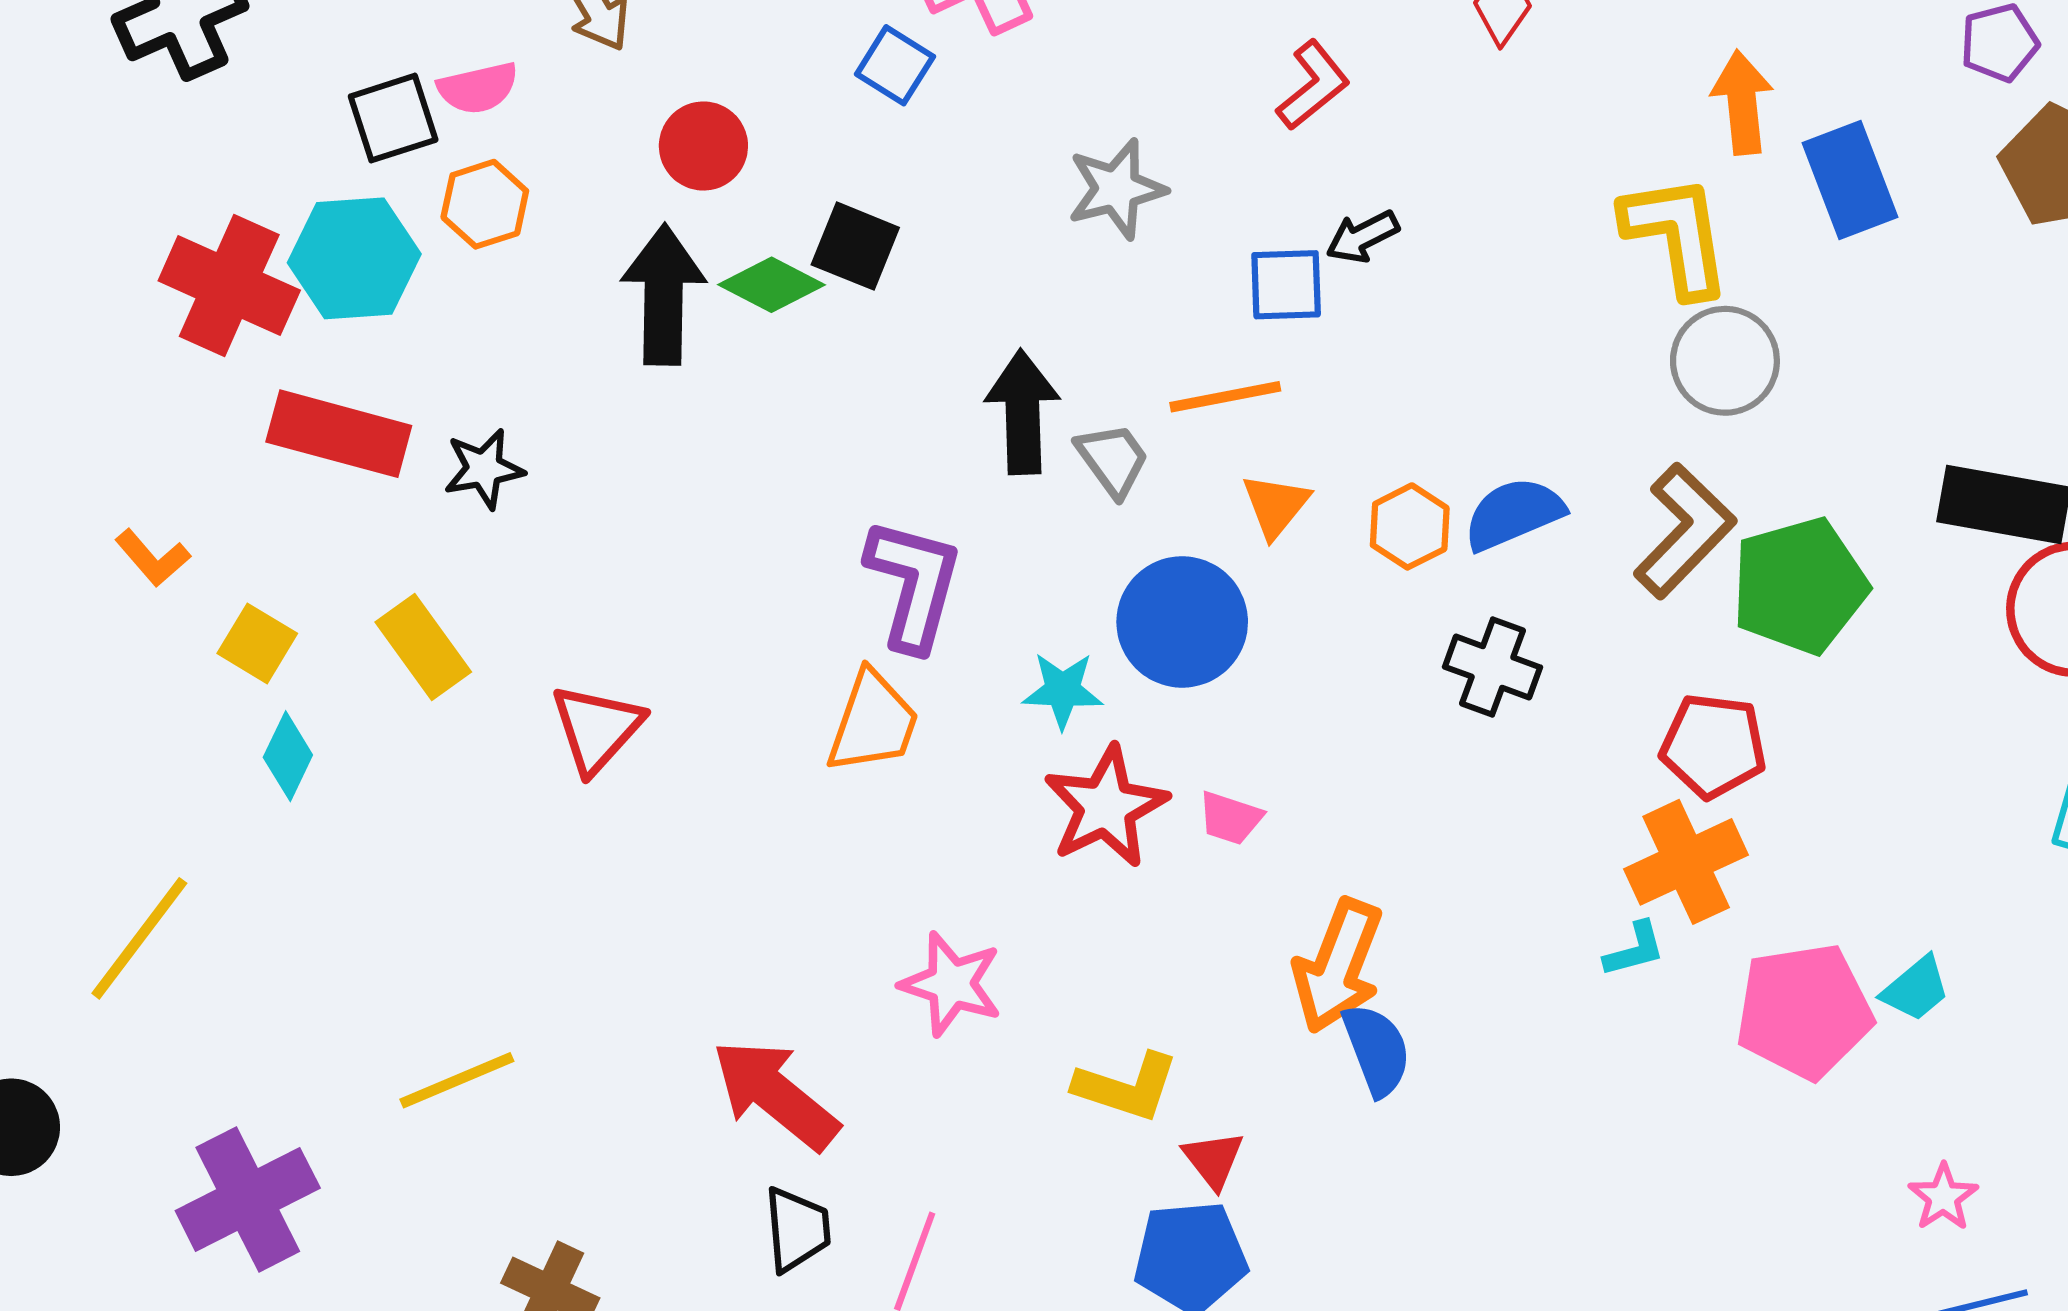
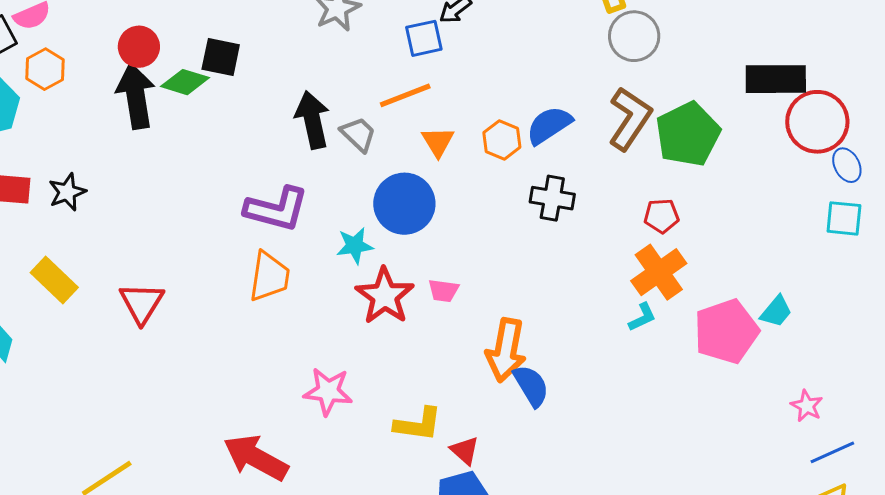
red circle: (703, 146) -> (139, 47), moved
purple L-shape: (914, 584) -> (276, 209), turned 100
red pentagon: (1713, 746) -> (662, 216), size x0.7

